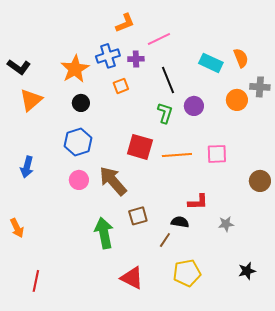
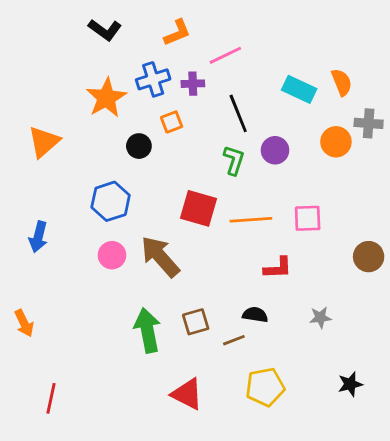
black L-shape: (19, 67) -> (105, 30), moved
black circle: (81, 103) -> (139, 146), moved
red L-shape: (198, 202) -> (278, 268), moved
brown square: (138, 216) -> (196, 322), moved
brown line: (165, 240) -> (234, 340), turned 35

